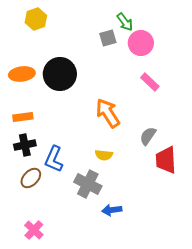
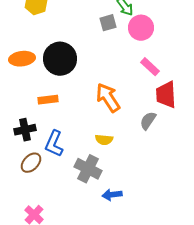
orange rectangle: (23, 117) -> (48, 100), moved
red trapezoid: (166, 160) -> (166, 95), moved

